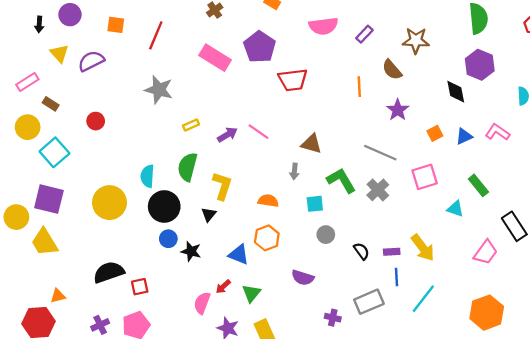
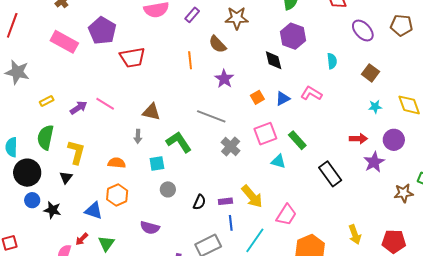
pink square: (425, 177) -> (265, 134), moved
gray cross: (378, 190) -> (231, 146), moved
black semicircle: (361, 251) -> (199, 202), turned 63
pink trapezoid: (486, 252) -> (286, 215), moved

